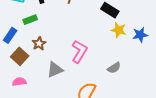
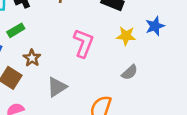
yellow star: (119, 30) -> (126, 36), moved
pink L-shape: (79, 52) -> (83, 43), moved

